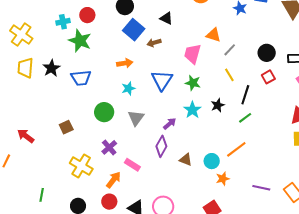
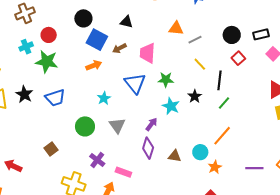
gray line: (230, 50) -> (195, 40), turned 32
pink trapezoid: (192, 54) -> (147, 53), moved
orange arrow: (125, 63) -> (94, 65), moved

